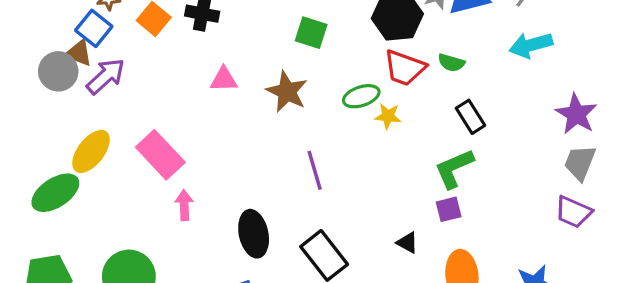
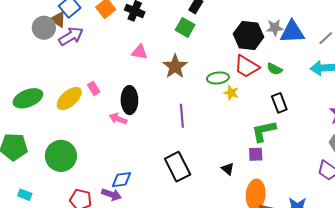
green square: (311, 33) -> (185, 27), moved
yellow ellipse: (91, 151) -> (69, 98), moved
pink rectangle: (160, 155) -> (94, 88), size x0.5
pink arrow: (184, 205) -> (118, 119), moved, turned -78
black ellipse: (254, 234) -> (129, 100), moved

